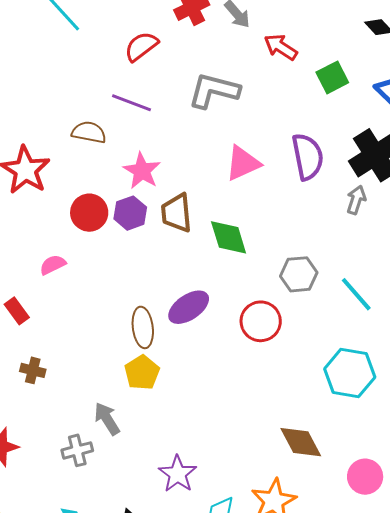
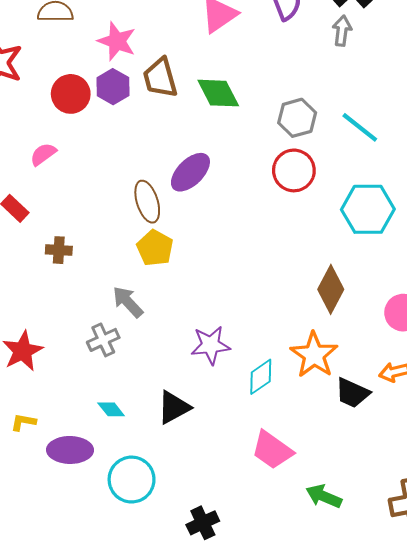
red circle: (261, 321) -> (294, 170), moved
brown cross: (33, 370) -> (59, 250), moved
brown diamond: (301, 442) -> (331, 289), turned 66
purple star: (178, 474) -> (211, 345), turned -30

